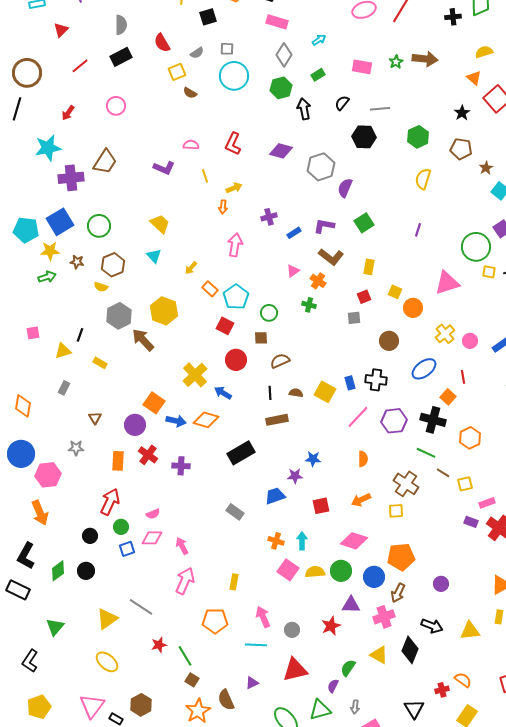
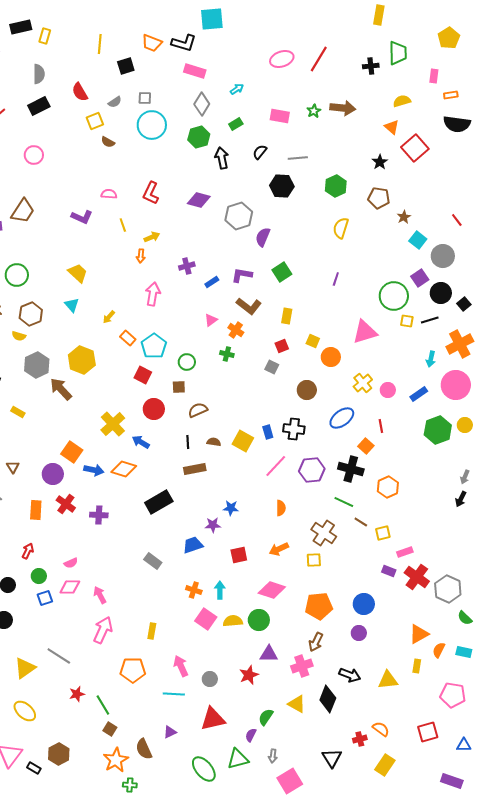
gray square: (354, 318) -> (272, 367), turned 32
red arrow: (110, 502) -> (28, 551), size x0.6
blue circle: (374, 577) -> (364, 604), moved

